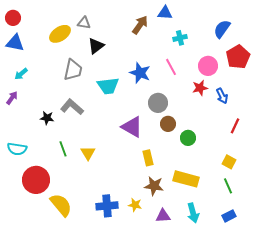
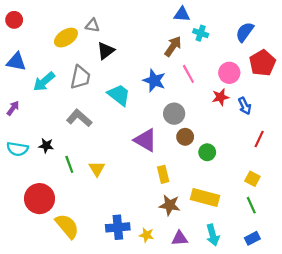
brown arrow: (140, 25) -> (173, 46), moved
cyan cross: (180, 38) -> (201, 33), moved, turned 32
blue triangle: (15, 43) -> (16, 62), moved
cyan arrow: (21, 74) -> (44, 82), moved, size x1.5
cyan trapezoid: (108, 86) -> (119, 95), turned -135
black star: (47, 118) -> (46, 146), moved
cyan semicircle: (17, 149) -> (17, 149), moved
yellow star: (135, 205) -> (147, 235), moved

